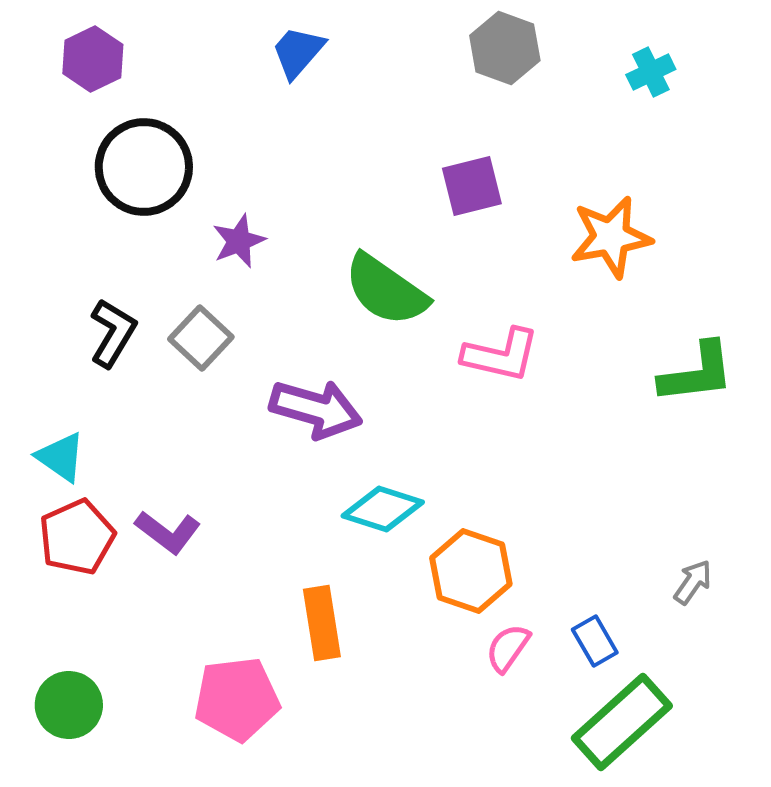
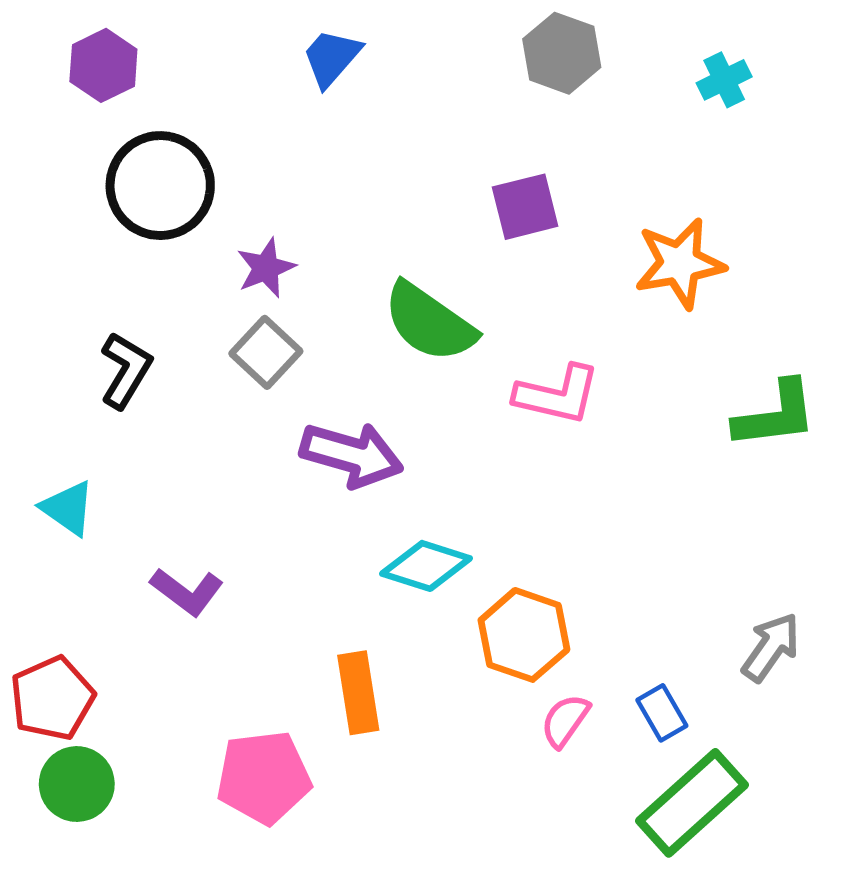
gray square: (201, 338) -> (266, 352), moved
red pentagon: (77, 537) -> (52, 698), moved
gray arrow: (693, 582) -> (771, 647), size x1.4

